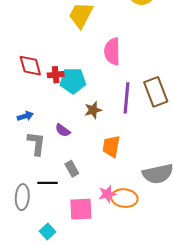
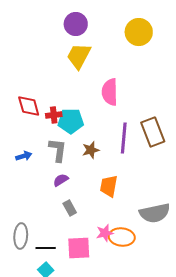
purple semicircle: (63, 130) -> (61, 180), moved, turned 112
gray L-shape: (36, 143) -> (58, 150), moved
black line: (48, 183) -> (46, 248), moved

